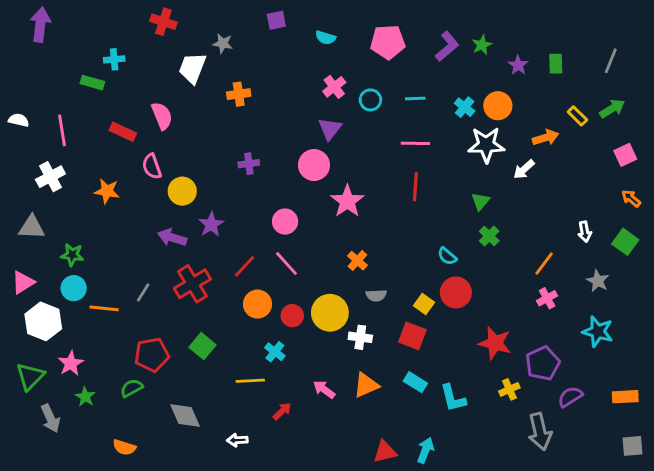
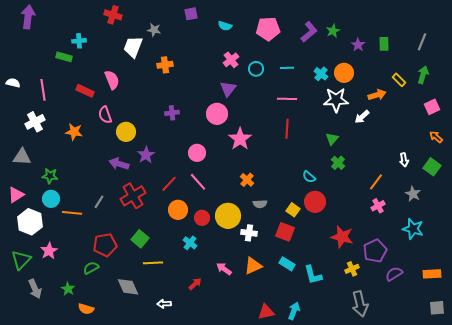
green arrow: (612, 109) -> (423, 75), turned -42
yellow line: (250, 381) -> (153, 263), moved
green star: (85, 397) -> (68, 289), moved
gray arrow: (540, 431) -> (360, 304), moved

